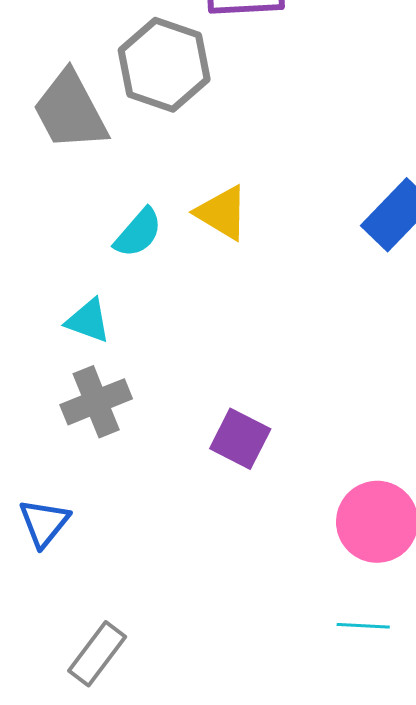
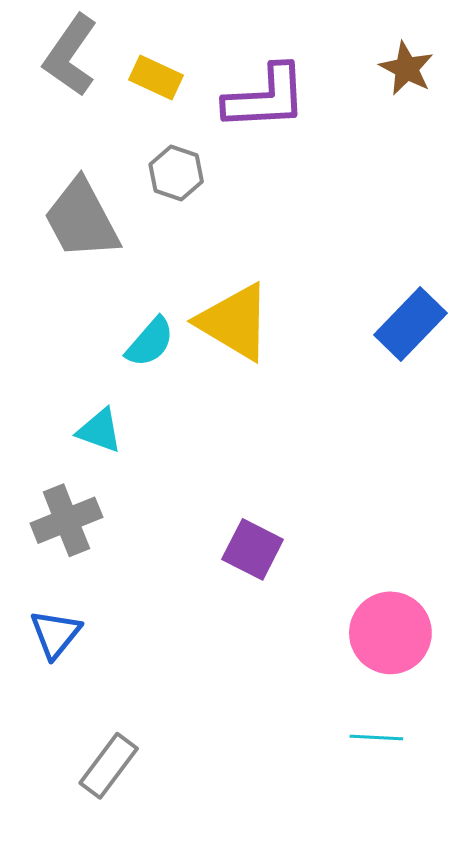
gray hexagon: (164, 65) -> (176, 173), size x0.6
yellow triangle: (222, 213) -> (234, 322), size x1.4
gray cross: (96, 402) -> (66, 520), moved

